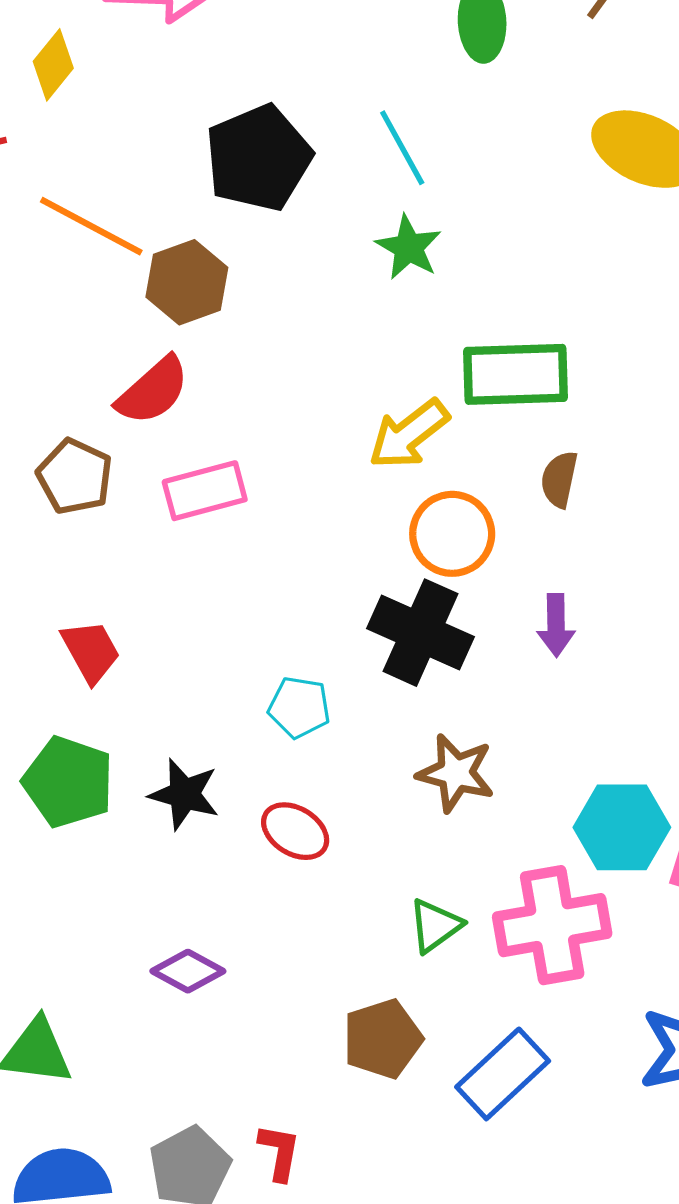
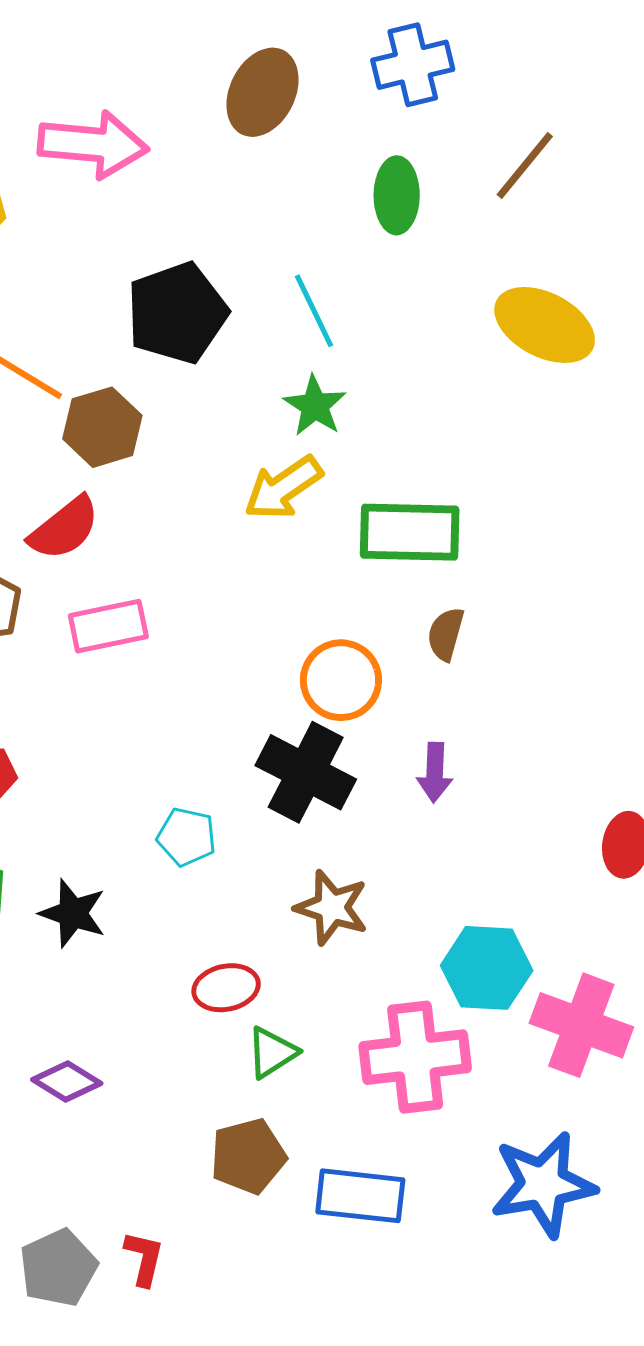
yellow arrow: (409, 434) -> (283, 488), moved
red ellipse: (295, 831) -> (226, 988), moved, turned -46
green triangle: (435, 926) -> (272, 1052), moved
blue rectangle: (503, 1074) -> (360, 1196), turned 46

